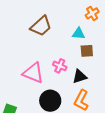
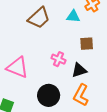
cyan triangle: (79, 33) -> (73, 16), moved
pink triangle: (33, 73) -> (17, 67), moved

